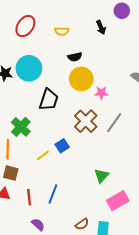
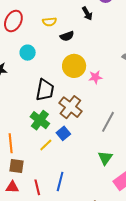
black semicircle: (75, 57) -> (67, 36), moved
cyan circle: (29, 68) -> (28, 53), moved, size x0.6
brown cross: (86, 121) -> (70, 107), moved
gray line: (114, 123) -> (108, 122), moved
green cross: (21, 127) -> (40, 120), moved

